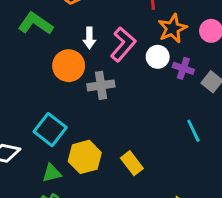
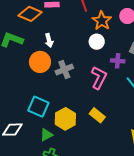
pink L-shape: (123, 44) -> (99, 78), moved
purple cross: (183, 68) -> (118, 61), moved

